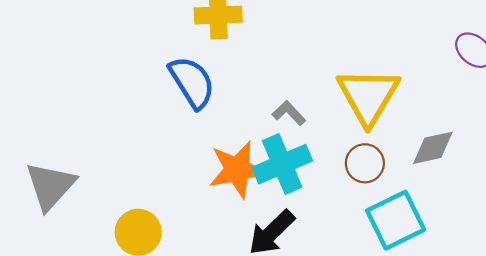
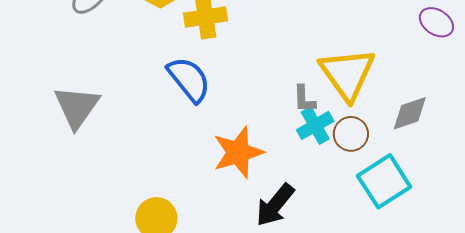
gray L-shape: (289, 113) -> (304, 99), moved, turned -132
cyan cross: (282, 164) -> (315, 125), moved, size x0.7
gray triangle: (50, 186) -> (77, 107), moved

